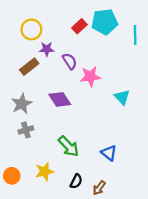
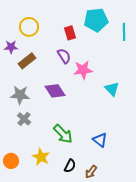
red rectangle: (79, 26) -> (70, 33), moved, turned -64
purple star: (47, 49) -> (11, 47), moved
gray star: (22, 104) -> (20, 95), turned 30
gray cross: (26, 130) -> (24, 119), turned -32
yellow star: (45, 171) -> (41, 157), turned -30

